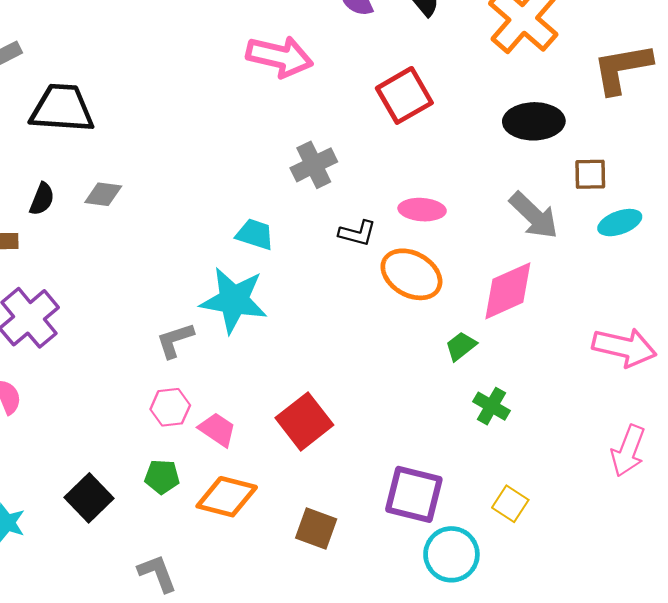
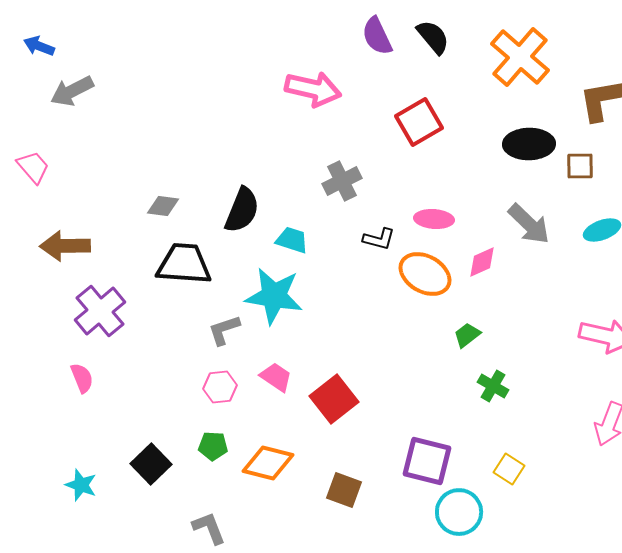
black trapezoid: (62, 108) -> (184, 264), moved
brown square: (590, 174) -> (580, 166), moved
black semicircle: (42, 199) -> (242, 210), moved, size x1.6
pink diamond: (508, 291) -> (482, 262), moved, size x0.6
pink trapezoid: (217, 430) -> (276, 377), moved

